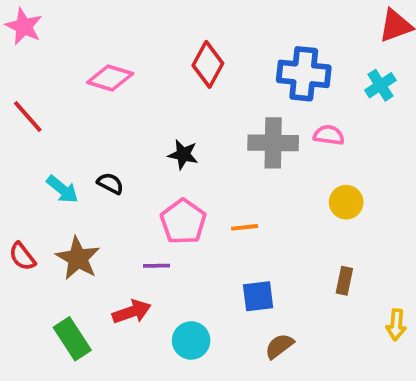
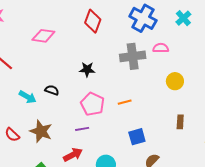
blue cross: (304, 74) -> (143, 18), turned 32

